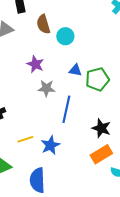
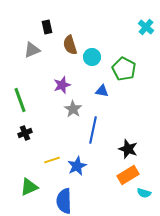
purple star: (35, 64) -> (62, 85), turned 30
green pentagon: (97, 79) -> (124, 69), moved, turned -30
gray star: (46, 88) -> (73, 109), turned 30

